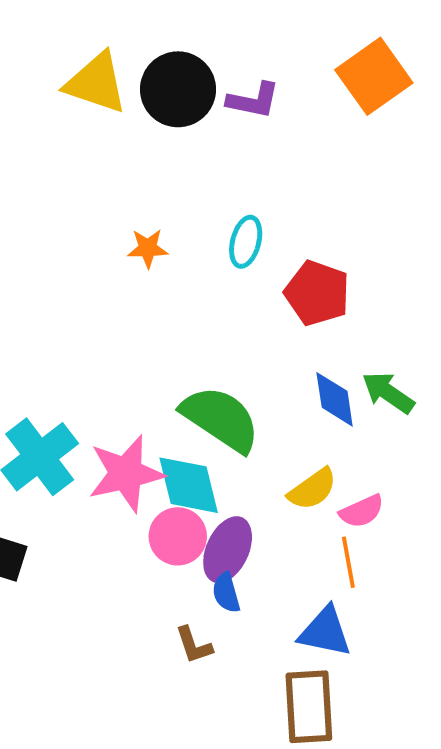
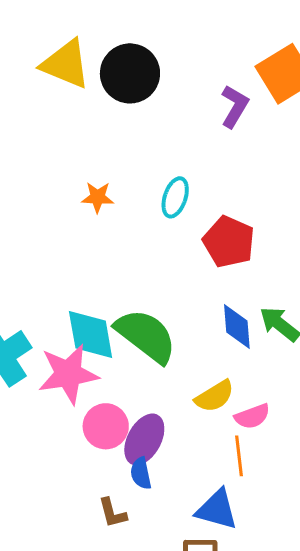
purple L-shape: (253, 100) -> (235, 106), moved, turned -75
cyan diamond: (189, 485) -> (91, 335), moved

